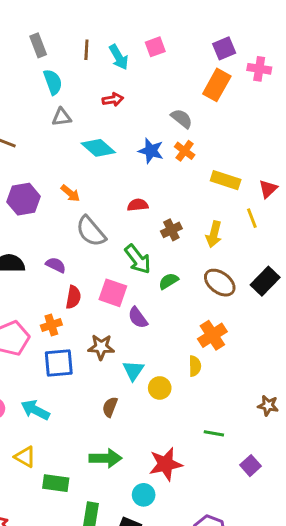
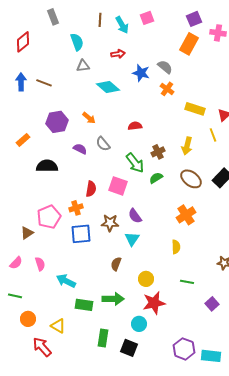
gray rectangle: (38, 45) -> (53, 17), moved
blue star: (151, 151) -> (141, 73), moved
brown cross: (171, 230) -> (158, 152), moved
gray semicircle: (91, 231) -> (103, 144), size x0.7
purple semicircle: (56, 265) -> (80, 149), moved
purple semicircle: (138, 318) -> (135, 216), moved
yellow semicircle: (195, 366) -> (176, 247), moved
yellow circle: (160, 388) -> (146, 279), moved
cyan arrow: (35, 410) -> (66, 281), moved
yellow triangle: (25, 457) -> (58, 326), moved
green rectangle: (56, 483) -> (84, 305), moved

